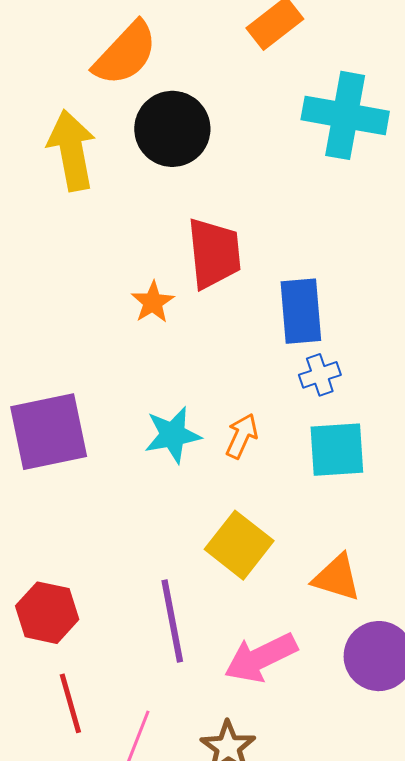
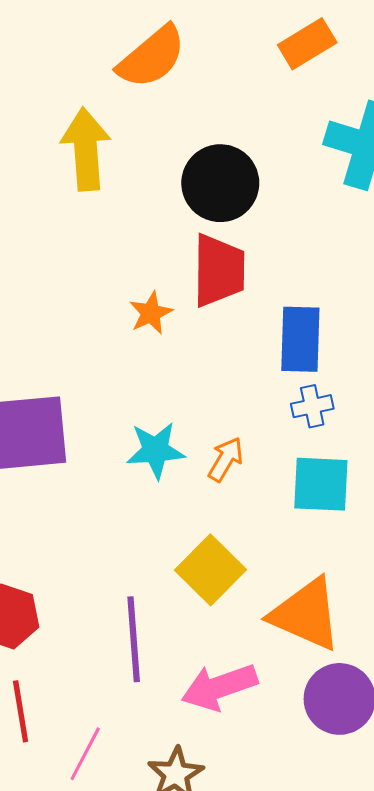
black circle: (172, 129) -> (220, 183), moved
orange triangle: (337, 578) -> (306, 614), size x1.5

